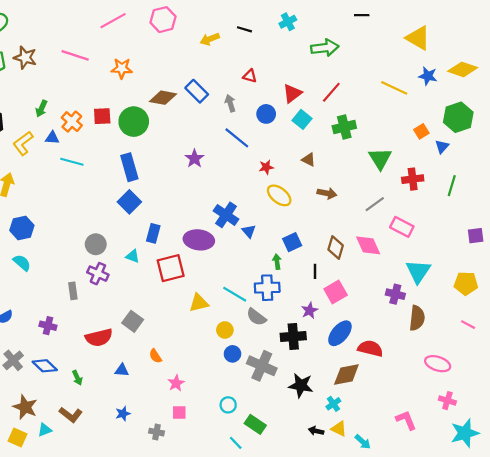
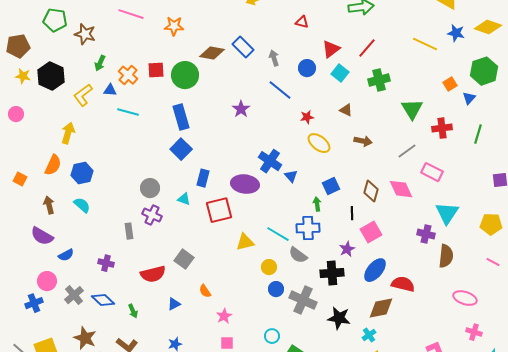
brown star: (25, 58) -> (85, 34), moved
red triangle: (250, 76) -> (302, 22), moved
blue triangle: (122, 370) -> (174, 304), turned -32

